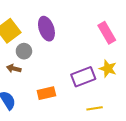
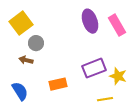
purple ellipse: (46, 29) -> (90, 21), moved
yellow star: (108, 69) -> (118, 76), moved

